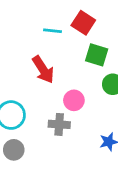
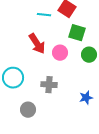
pink circle: (74, 100) -> (60, 53), moved
gray circle: (14, 150) -> (28, 110), moved

